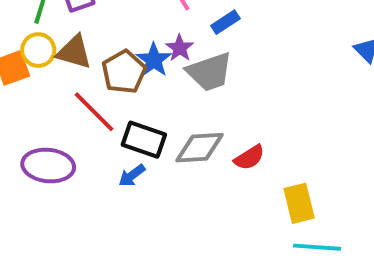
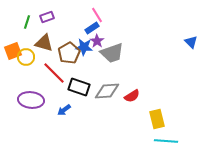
blue rectangle: (225, 22) -> (92, 28), moved
yellow circle: (38, 50) -> (26, 57), moved
blue star: (154, 60) -> (84, 47), turned -30
blue arrow: (132, 175) -> (64, 110), moved

